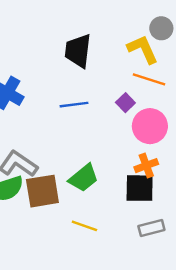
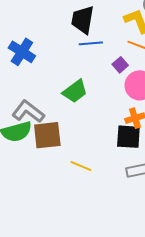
blue line: (74, 105) -> (91, 43), moved
green trapezoid: (84, 178) -> (75, 91), moved

